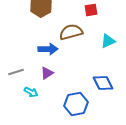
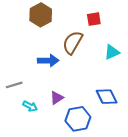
brown semicircle: (71, 32) -> (73, 42), turned -45
purple triangle: (47, 73) -> (57, 98), moved

